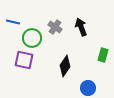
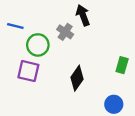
black arrow: (81, 27) -> (83, 15), moved
blue circle: (88, 88) -> (114, 104), moved

